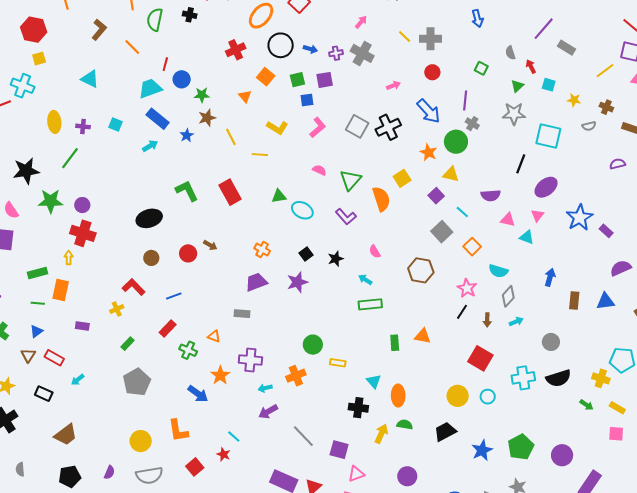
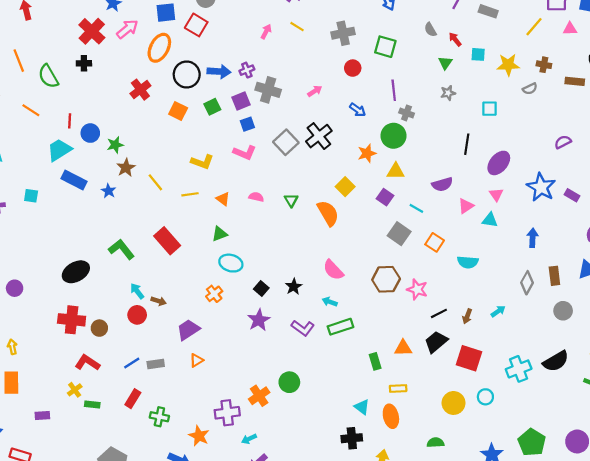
green semicircle: (155, 20) -> (48, 76), turned -30
yellow line: (405, 37) -> (297, 27), moved
blue arrow: (310, 49) -> (219, 72), size x1.5
gray cross: (362, 53) -> (268, 90), moved
green square: (481, 68) -> (385, 47), moved, size x1.5
orange triangle: (245, 96) -> (223, 199), moved
blue square: (307, 100) -> (247, 124), moved
yellow star: (574, 100) -> (508, 65), size x1.5
blue arrow: (429, 111) -> (358, 110), size x0.6
gray star: (514, 114) -> (448, 93), size x0.6
gray square: (357, 126) -> (286, 142), turned 30
pink L-shape: (318, 128) -> (245, 153), turned 75
cyan square: (548, 136) -> (489, 109), size x0.6
cyan arrow: (150, 146) -> (137, 291), moved, turned -84
orange star: (428, 152) -> (367, 153), turned -30
purple semicircle: (617, 164) -> (563, 142), moved
green triangle: (350, 180) -> (291, 200), size x0.6
cyan ellipse: (302, 210) -> (231, 263), moved
purple L-shape: (346, 217) -> (303, 328), moved
black ellipse: (149, 218) -> (76, 272), moved
pink triangle: (508, 220) -> (466, 206), turned -35
red cross: (83, 233) -> (72, 320), moved
orange cross: (262, 250) -> (214, 294), turned 35
pink semicircle: (375, 252) -> (333, 270), size x1.5
blue arrow: (550, 277) -> (533, 238), moved
purple trapezoid: (256, 282) -> (188, 330), moved
pink star: (467, 288) -> (417, 289), moved
gray diamond: (508, 296) -> (527, 283), moved
black line: (462, 312) -> (439, 313), turned 42
gray rectangle: (242, 314) -> (156, 364), moved
brown arrow: (487, 320) -> (467, 316), turned 32
orange triangle: (214, 336) -> (196, 360), moved, turned -40
gray circle: (551, 342) -> (563, 311), moved
green rectangle: (127, 344) -> (92, 404), moved, turned 64
yellow rectangle: (338, 363) -> (398, 389), moved
orange cross: (296, 376) -> (259, 396), moved
green semicircle: (405, 425) -> (435, 442), moved
black trapezoid: (445, 432) -> (436, 342), moved

